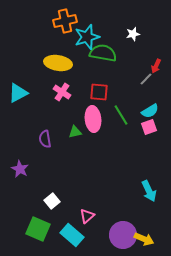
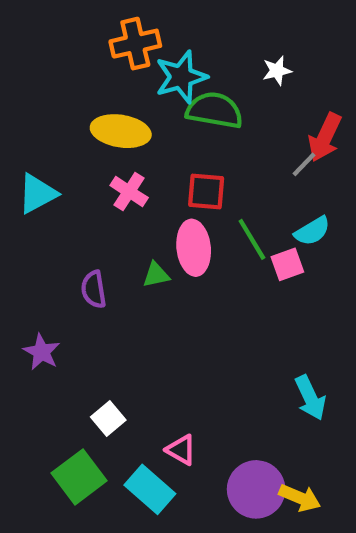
red arrow: (156, 66) -> (325, 137), size x1.6
pink square: (149, 127) -> (287, 264), moved
pink triangle: (87, 216) -> (181, 450), turned -49
green square: (38, 229) -> (79, 477), turned 30

